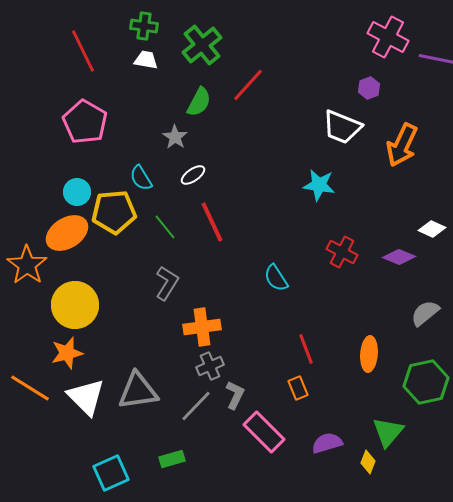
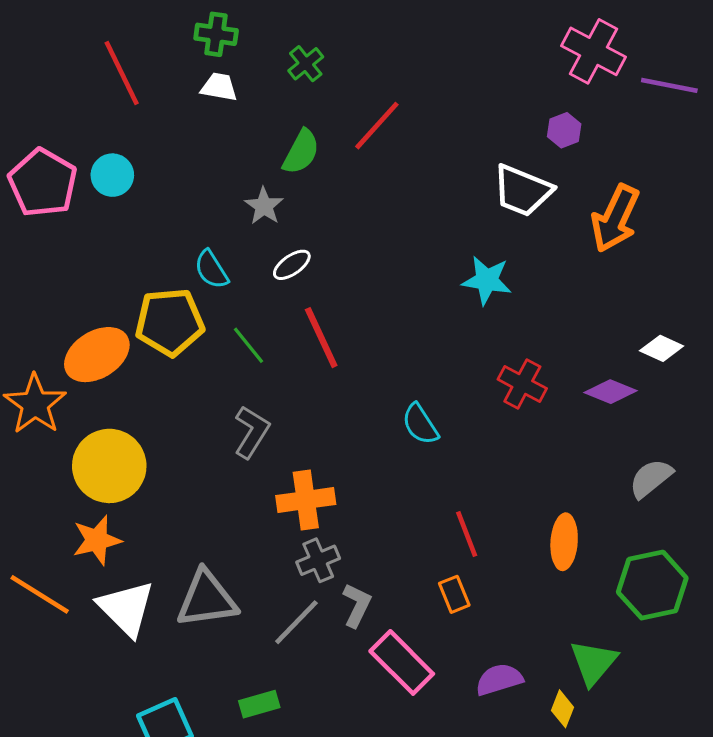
green cross: (202, 45) -> (306, 64), size x0.6
pink pentagon: (85, 122) -> (43, 183), moved
cyan circle: (77, 192) -> (112, 175), moved

